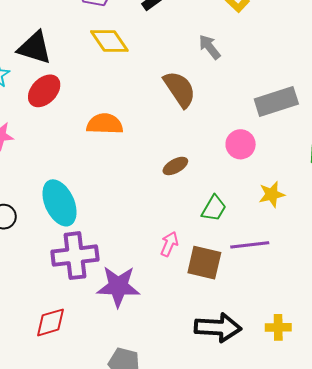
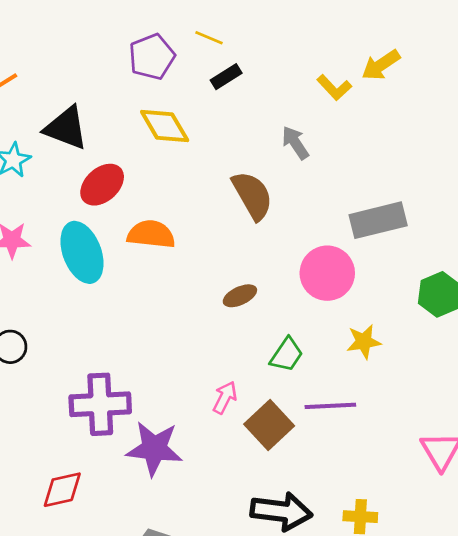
red ellipse: (44, 91) -> (102, 185), moved
pink circle: (241, 144) -> (327, 273), size x1.4
cyan ellipse: (60, 203) -> (82, 252), moved
brown square: (204, 263) -> (269, 425), turned 30

